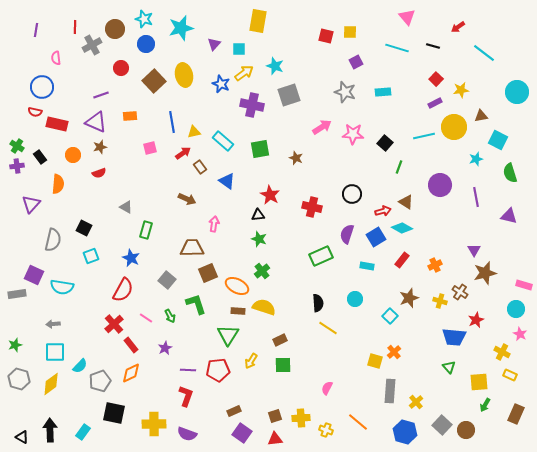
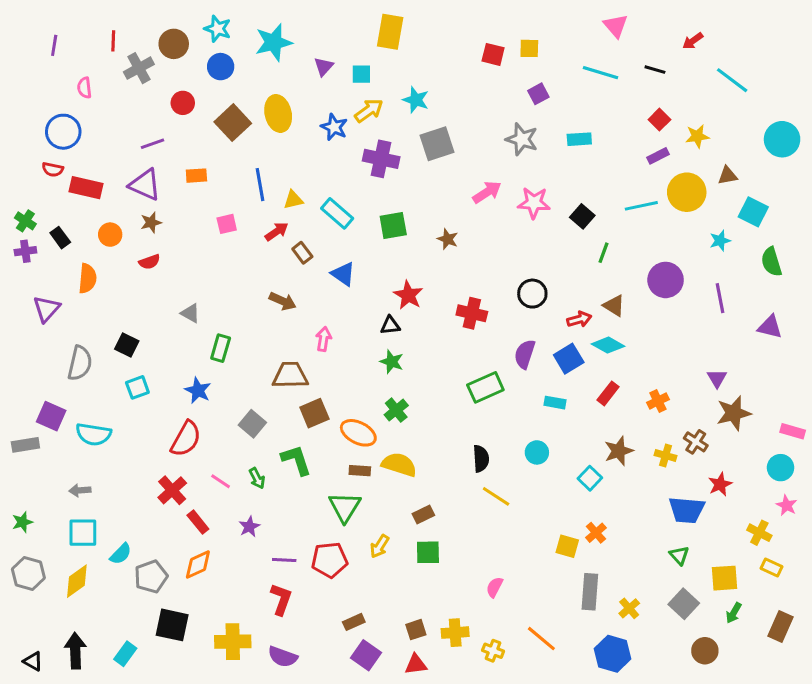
gray square: (442, 425) -> (684, 604), moved

